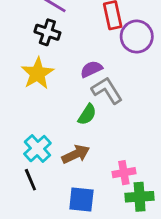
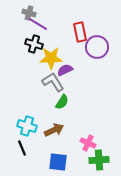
yellow star: (37, 73) -> (51, 58), moved, turned 30
gray L-shape: (107, 90) -> (53, 82), moved
cyan cross: (37, 149) -> (27, 126), turned -30
pink cross: (124, 173) -> (88, 143), turned 35

